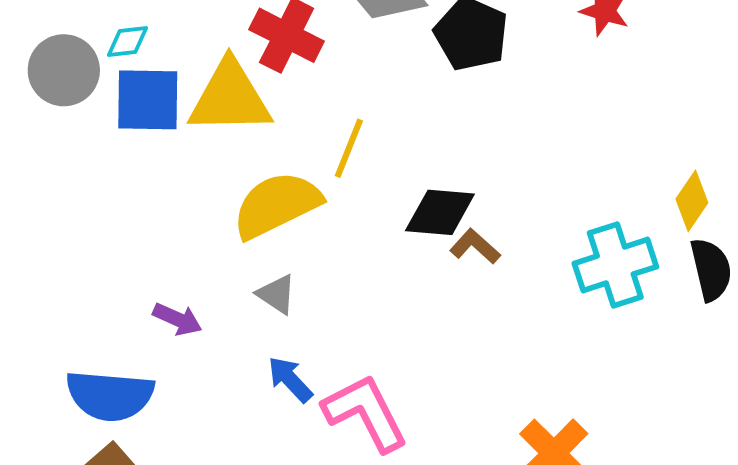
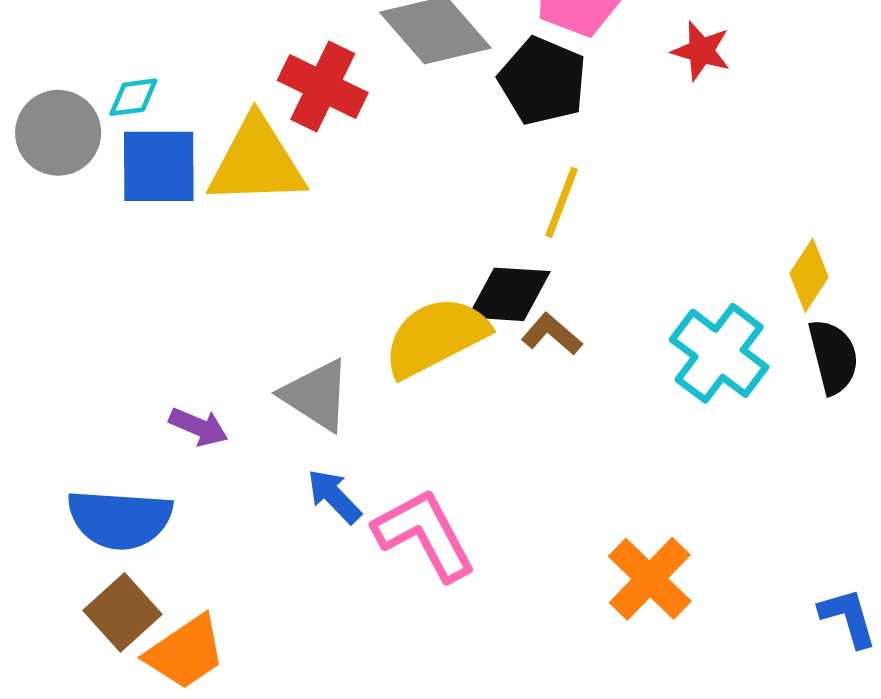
yellow line: (349, 148) -> (562, 202), moved
yellow semicircle: (277, 205) -> (436, 337), moved
cyan cross: (615, 265) -> (719, 353), turned -34
gray triangle: (277, 294) -> (316, 395), size x1.5

